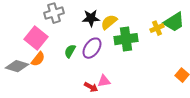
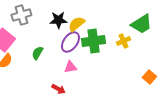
yellow cross: (157, 28) -> (123, 41), moved
purple ellipse: (92, 48) -> (70, 42), moved
pink triangle: (104, 81) -> (70, 67), moved

